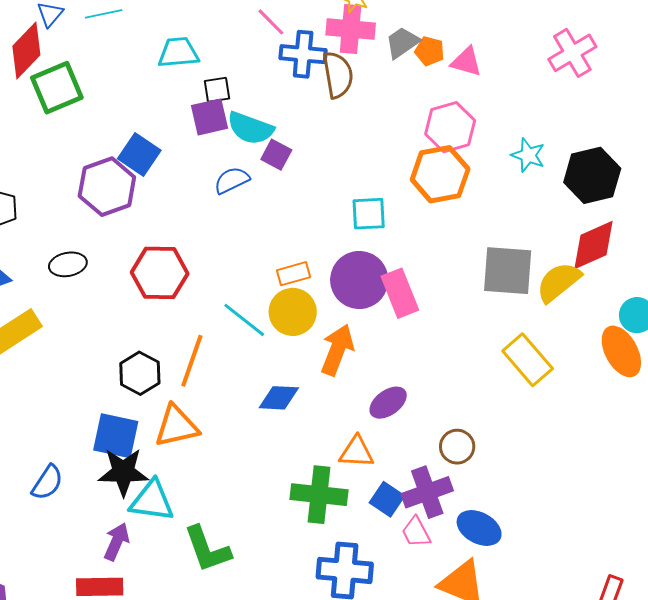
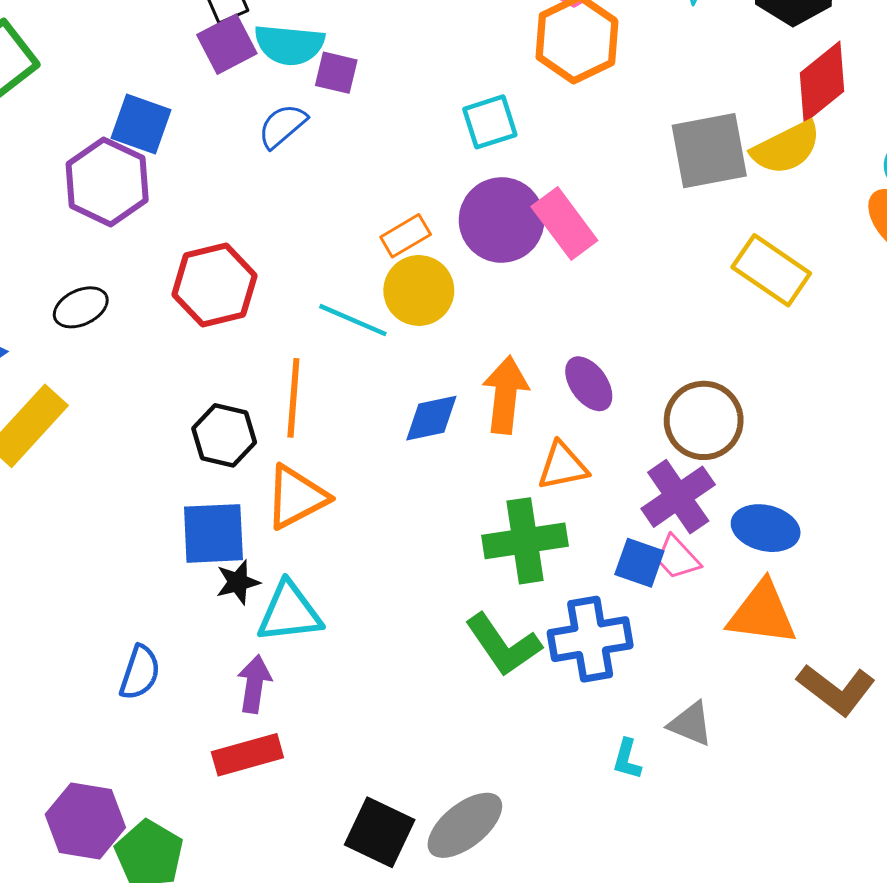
yellow semicircle: (559, 282) -> (786, 148), turned -153
orange arrow: (337, 350) -> (506, 395), moved
purple ellipse: (388, 403) -> (589, 384), turned -75
brown circle: (457, 447) -> (704, 420), size x1.5
black star: (123, 472) -> (238, 582), size x0.6
blue semicircle: (47, 483) -> (140, 672), moved
blue square: (387, 499) -> (639, 563), moved
green L-shape: (207, 549) -> (503, 645), moved

